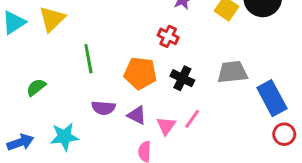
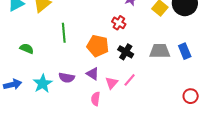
green semicircle: (36, 87) -> (27, 49), turned 56
blue rectangle: (272, 98) -> (185, 51), moved, size x0.7
purple semicircle: (103, 108) -> (67, 78), moved
cyan star: (64, 137) -> (43, 84), turned -30

